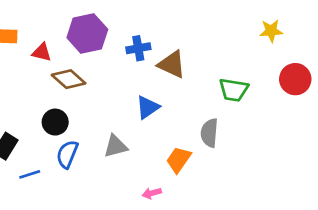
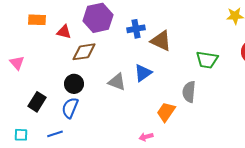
brown diamond: (69, 79) -> (84, 52), turned -50
gray triangle: (116, 146) -> (117, 82), moved, turned 36
blue semicircle: (67, 154) -> (70, 108), moved
blue line: (30, 174) -> (55, 134), moved

